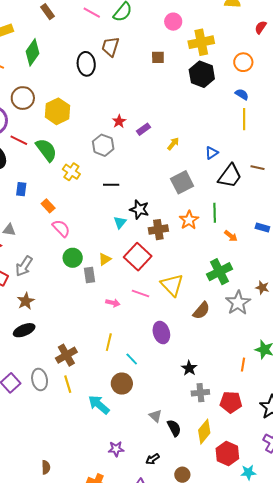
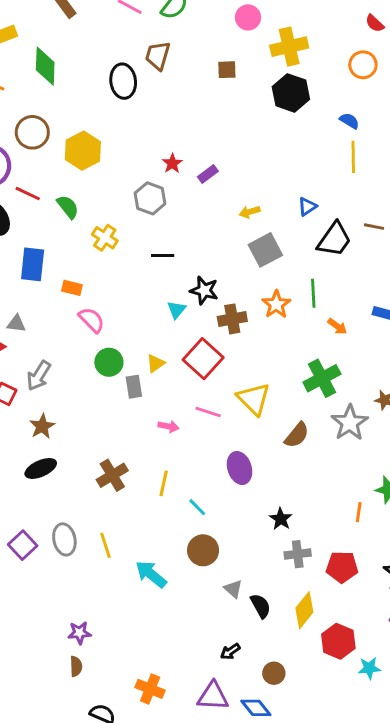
red semicircle: (261, 27) -> (375, 23), turned -80
green diamond: (33, 52) -> (45, 66), turned -32
orange circle: (243, 62) -> (363, 65), moved
yellow arrow: (173, 144) -> (250, 212), moved, turned -144
green semicircle: (46, 150) -> (68, 207), size x0.7
blue rectangle: (21, 189) -> (33, 264), size x1.6
orange rectangle: (48, 206) -> (72, 288), turned -32
brown cross: (66, 355) -> (112, 475), moved
brown circle: (122, 384) -> (203, 550), moved
purple star: (116, 449) -> (79, 633), moved

